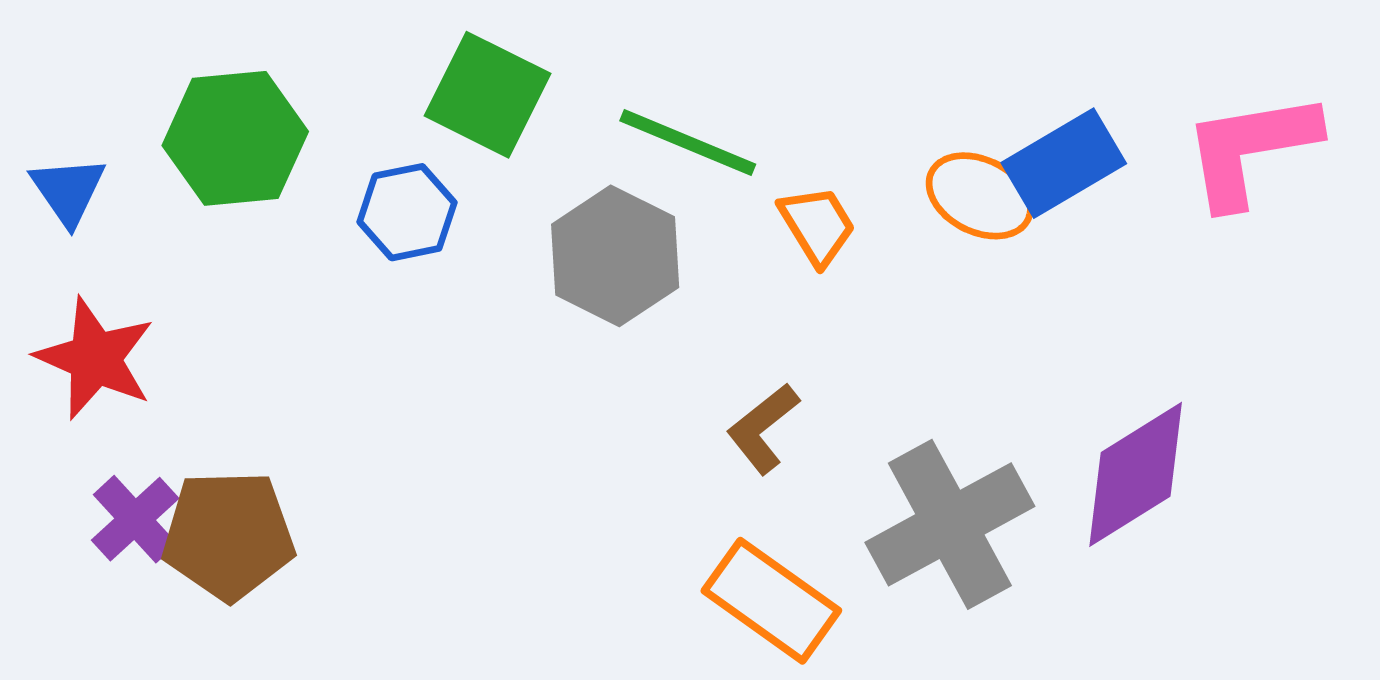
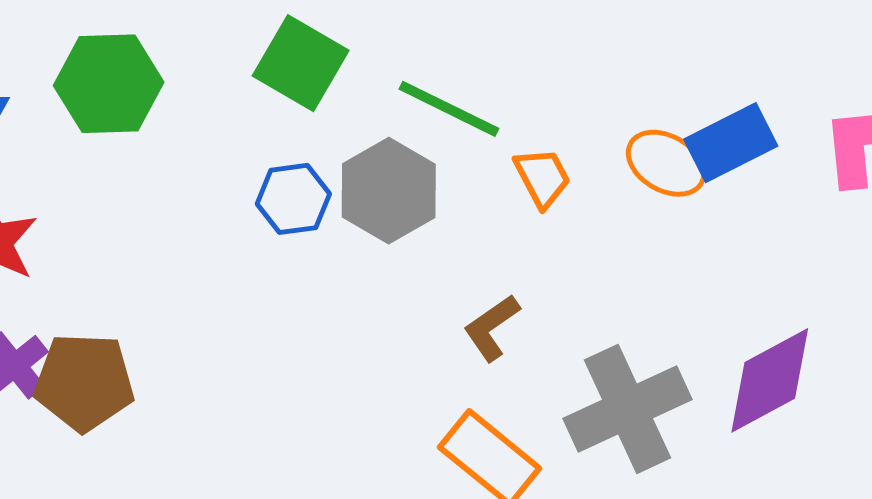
blue hexagon: (407, 212) -> (293, 199), moved

